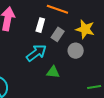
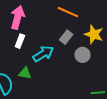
white rectangle: (40, 25) -> (20, 41), moved
green triangle: (53, 72) -> (25, 73), moved

